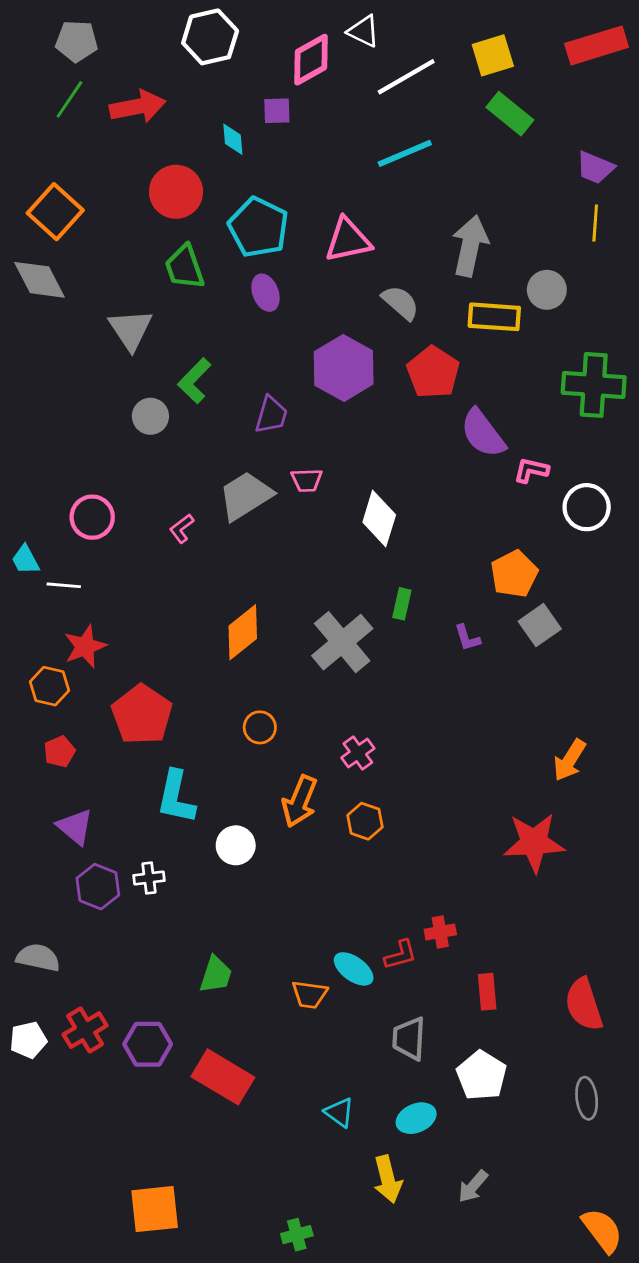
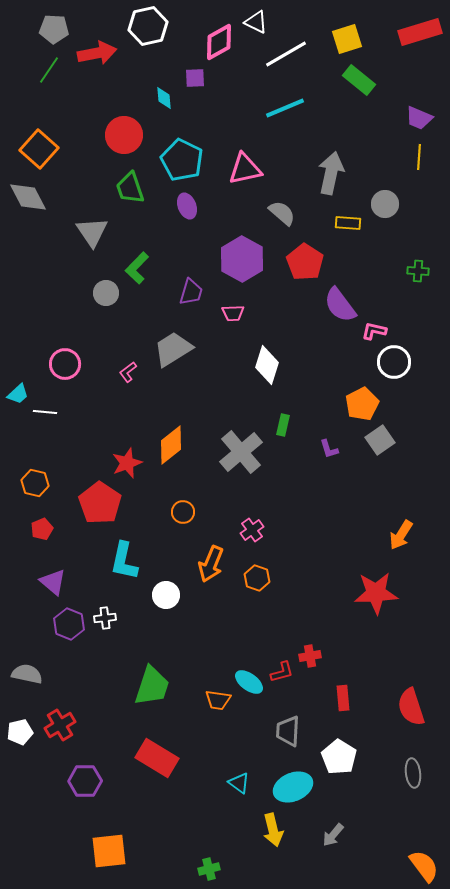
red arrow: (138, 107) -> (97, 53), moved
yellow rectangle: (494, 317) -> (348, 223), size x0.7
green cross: (594, 385) -> (418, 271), size x0.5
pink trapezoid: (307, 480) -> (233, 313), moved
white circle: (587, 507) -> (394, 362), moved
cyan trapezoid: (25, 560) -> (18, 394), turned -105
red star: (85, 646) -> (127, 463), moved
green trapezoid: (216, 975) -> (152, 686), size x1.5
purple hexagon: (148, 1044) -> (85, 781), moved
cyan ellipse: (416, 1118) -> (293, 787), size x1.4

